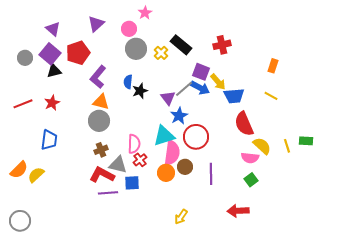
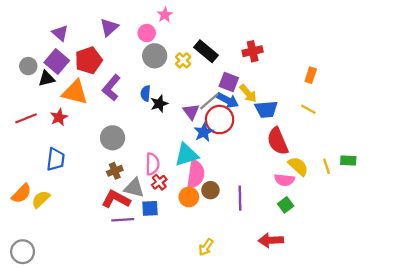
black triangle: (54, 71) -> (46, 79), moved
orange triangle: (101, 102) -> (75, 92), moved, size x1.4
red circle: (196, 137) -> (220, 120), moved

